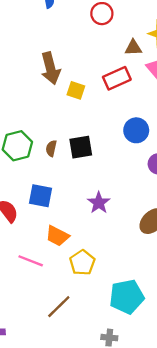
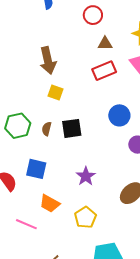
brown triangle: (133, 48) -> (105, 44), moved
yellow square: (76, 90) -> (55, 93), moved
yellow pentagon: (82, 263) -> (85, 217), moved

